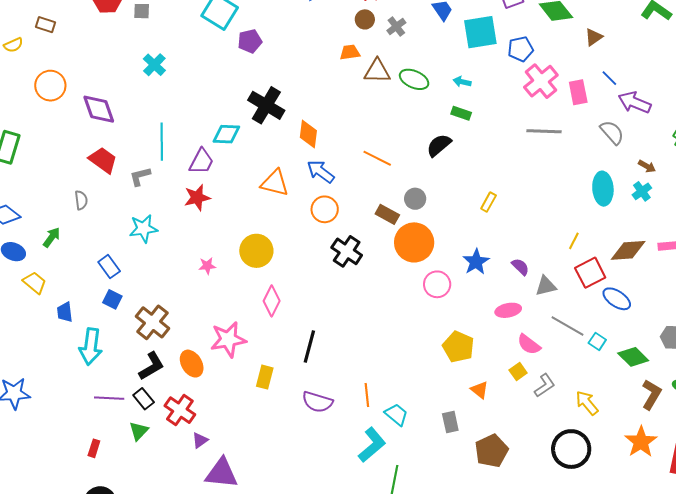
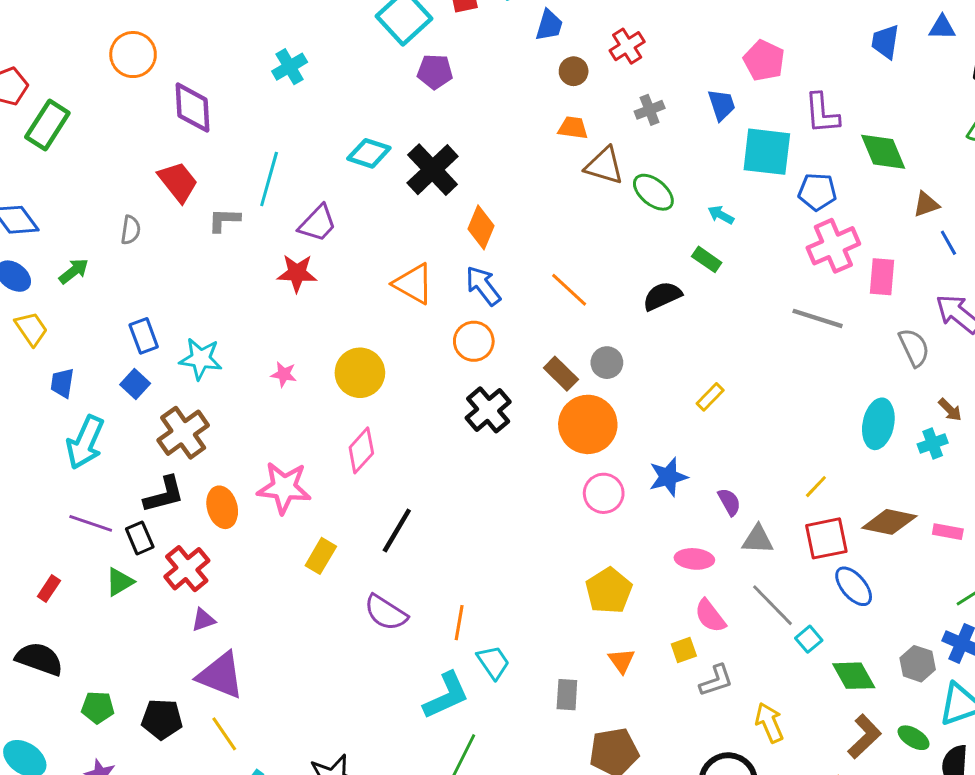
brown circle: (365, 19) -> (574, 71), moved
blue line: (609, 78) -> (948, 243), moved
cyan diamond: (226, 134) -> (369, 153), moved
cyan star: (143, 229) -> (201, 359), moved

